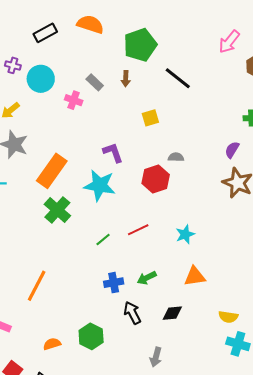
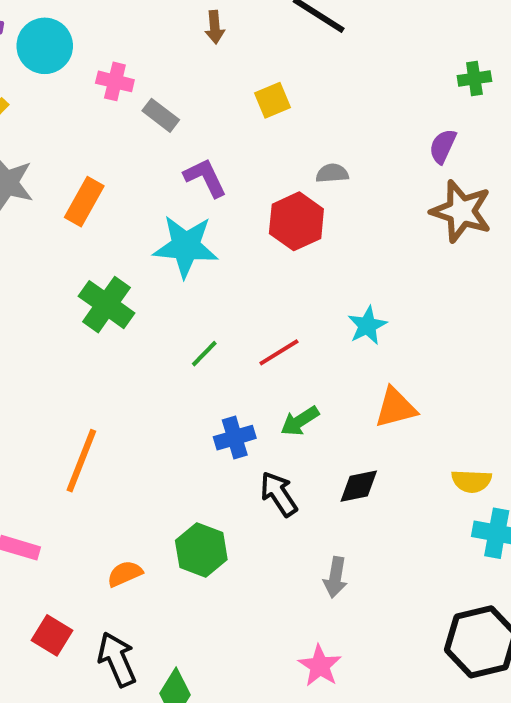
gray rectangle: (95, 82) -> (161, 115), moved
orange rectangle: (52, 171) -> (84, 202), moved, size x0.7
red line: (138, 230) -> (279, 352), moved

